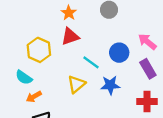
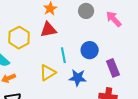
pink arrow: (147, 42) -> (114, 19), moved
cyan line: (91, 62) -> (63, 55), turned 35

